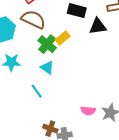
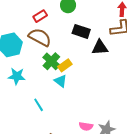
yellow rectangle: (63, 38) -> (65, 65), moved
cyan triangle: (47, 68) -> (60, 81), moved

